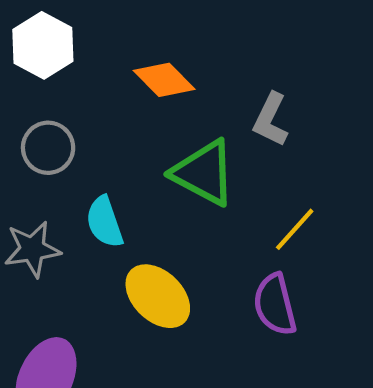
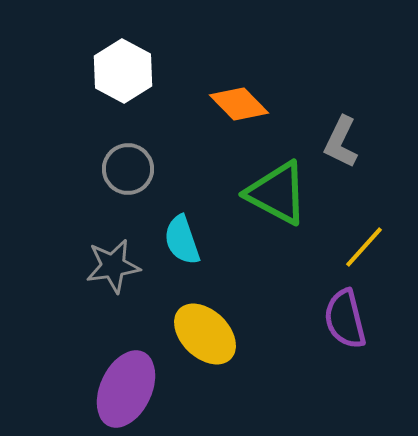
yellow ellipse: (158, 296) -> (205, 334), moved

